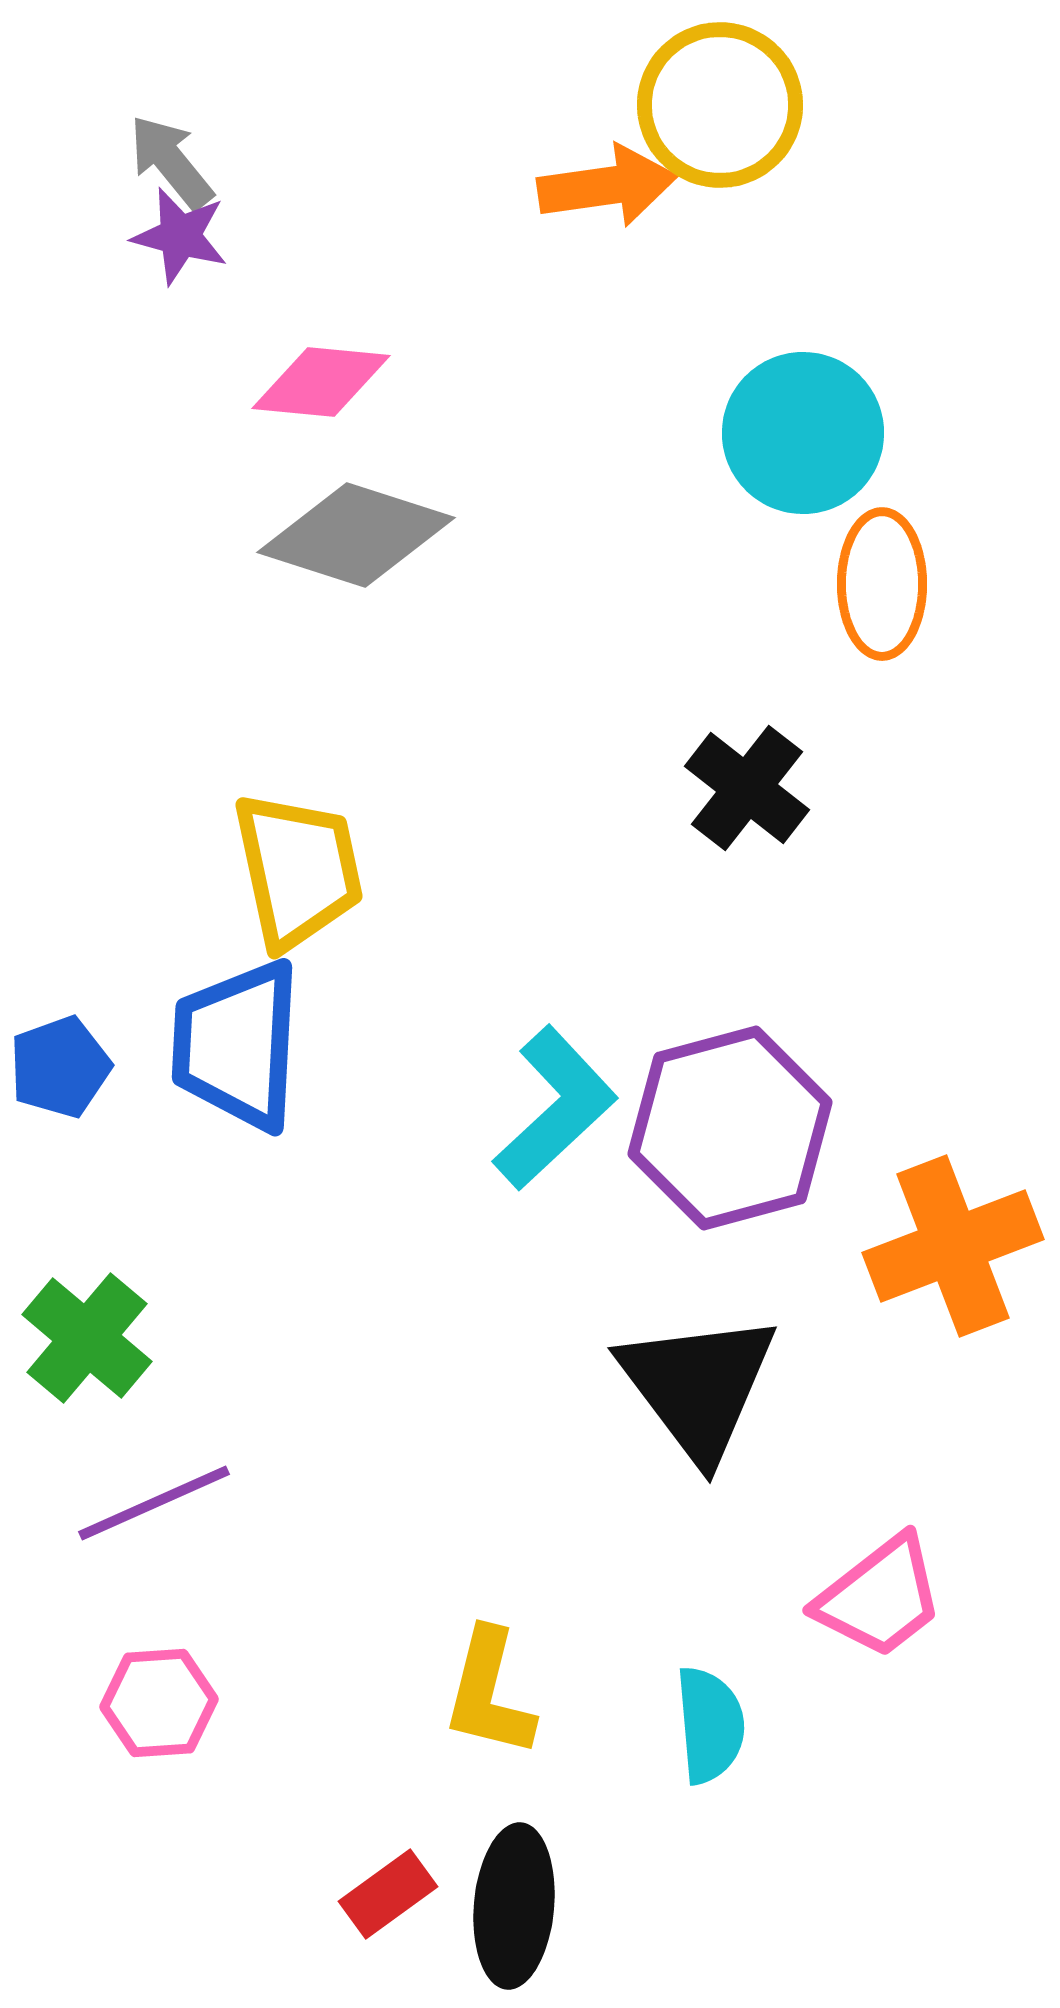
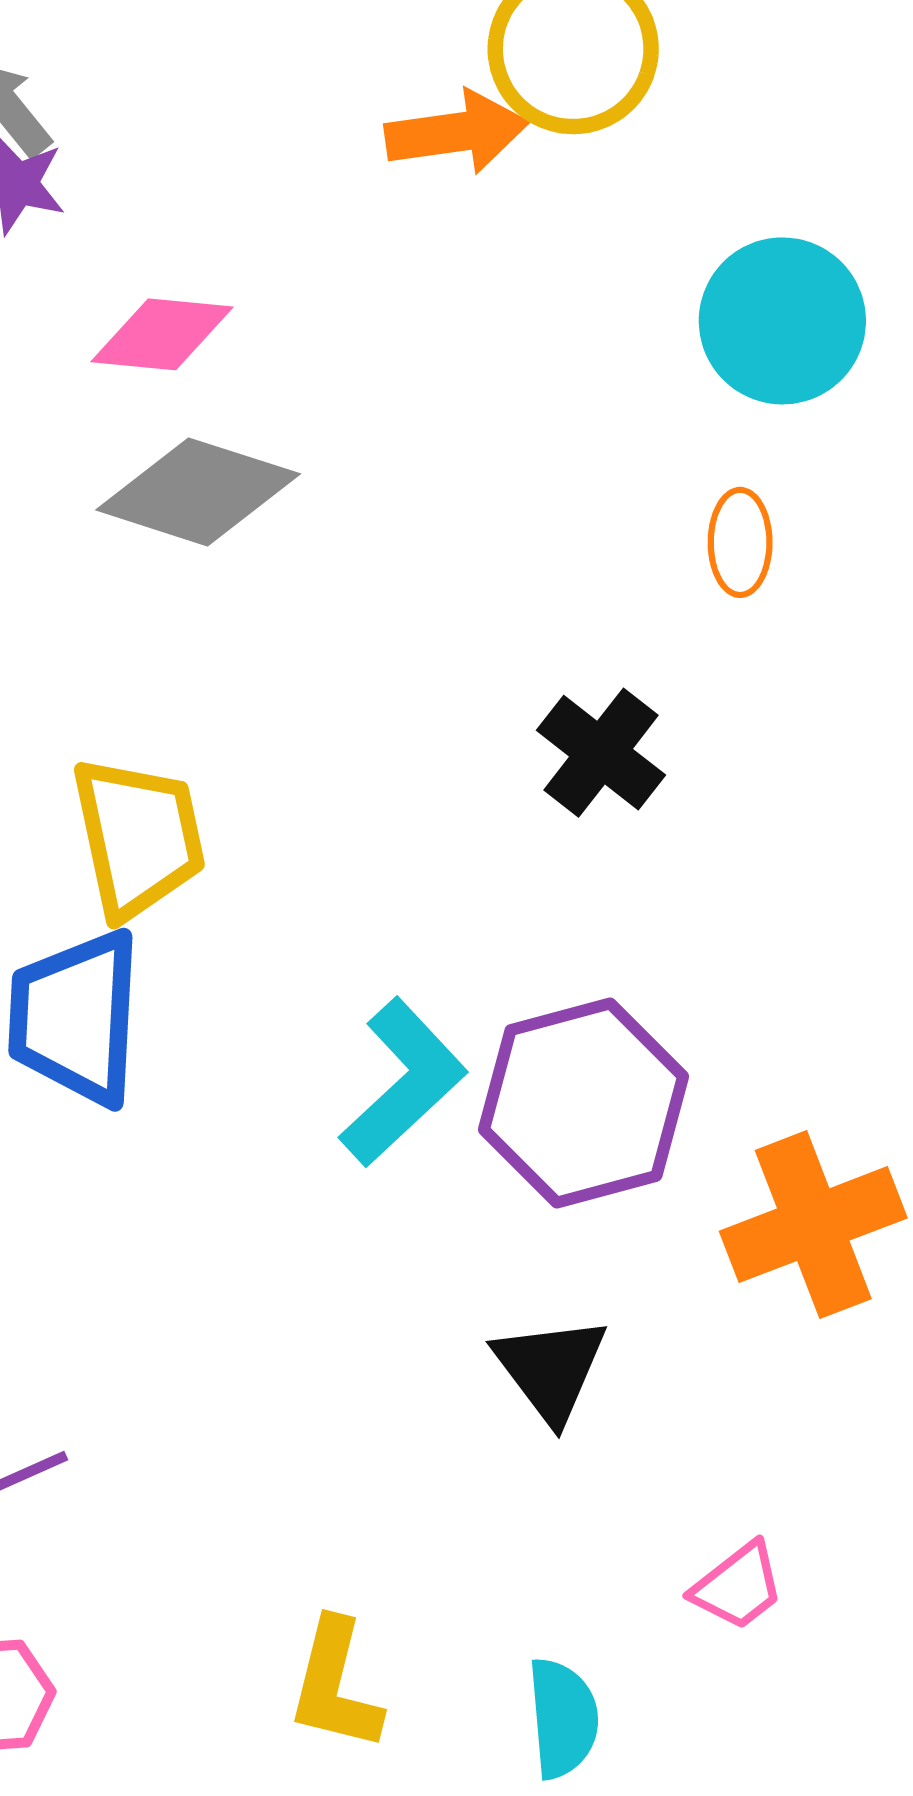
cyan circle: (803, 433) -> (782, 321), moved
orange ellipse: (882, 584) -> (740, 542), size x0.7
black triangle: (698, 1386) -> (551, 1369), size x0.7
pink trapezoid: (880, 1597) -> (738, 1586), size x0.7

